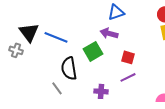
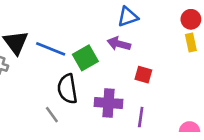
green square: (93, 51) -> (85, 58), moved
purple line: (128, 77) -> (141, 117), moved, turned -56
purple cross: (101, 91) -> (109, 103), moved, size x1.5

